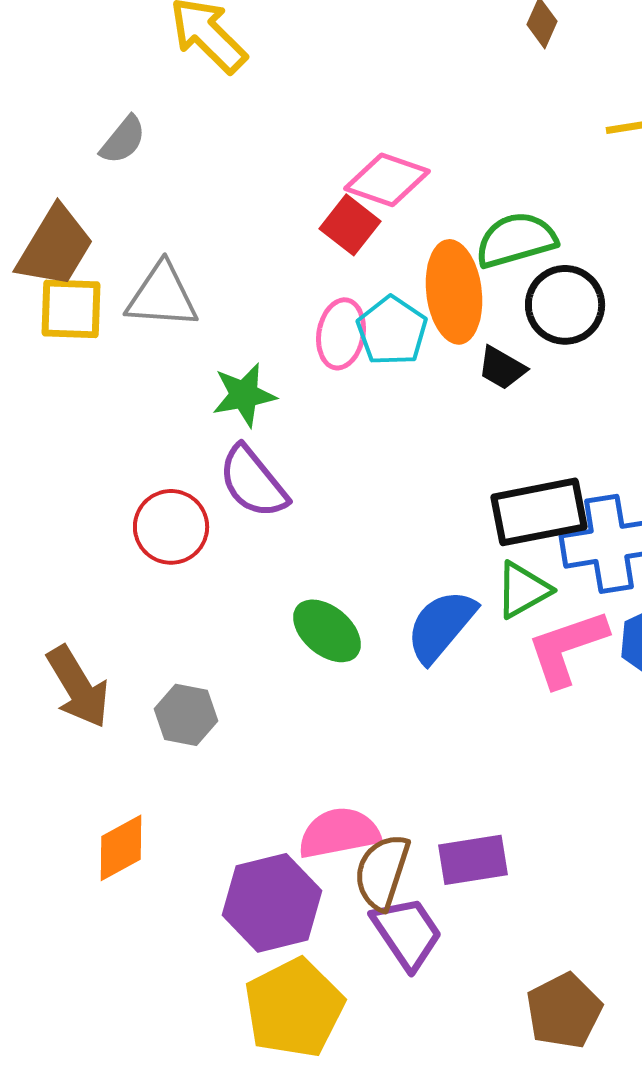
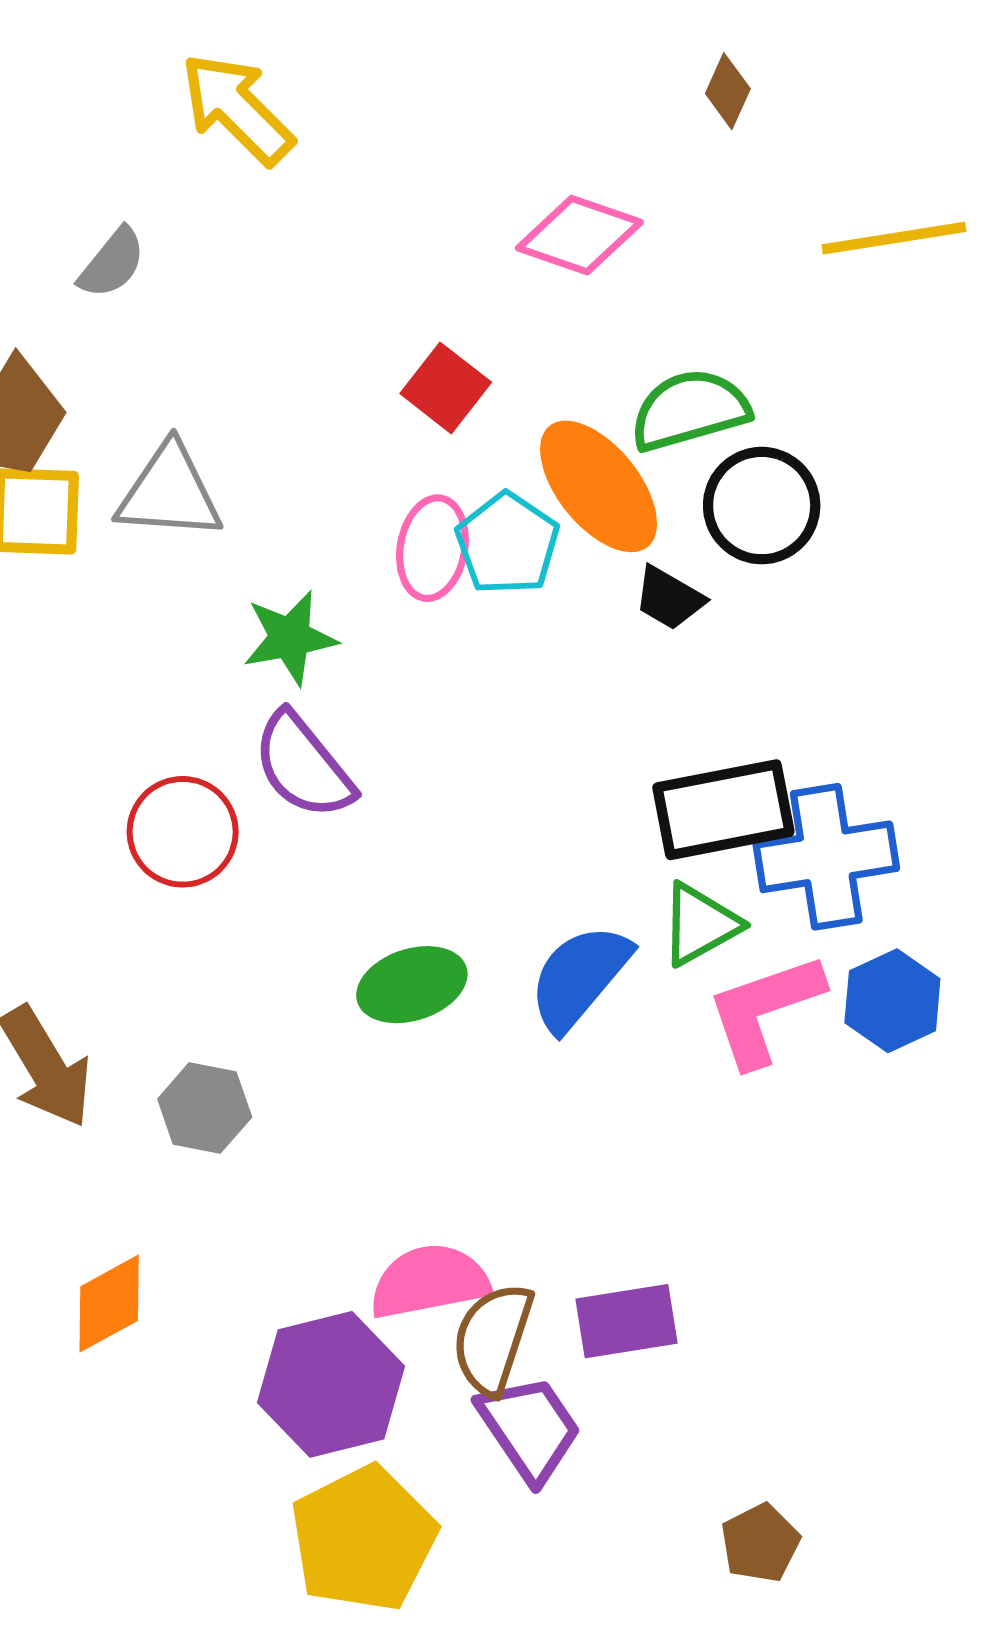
pink diamond: (387, 180) -> (579, 235), moved
orange ellipse: (454, 292) -> (599, 486), turned -32
green ellipse: (327, 631) -> (412, 985), turned -58
brown pentagon: (564, 1011) -> (760, 1543), size x0.7

